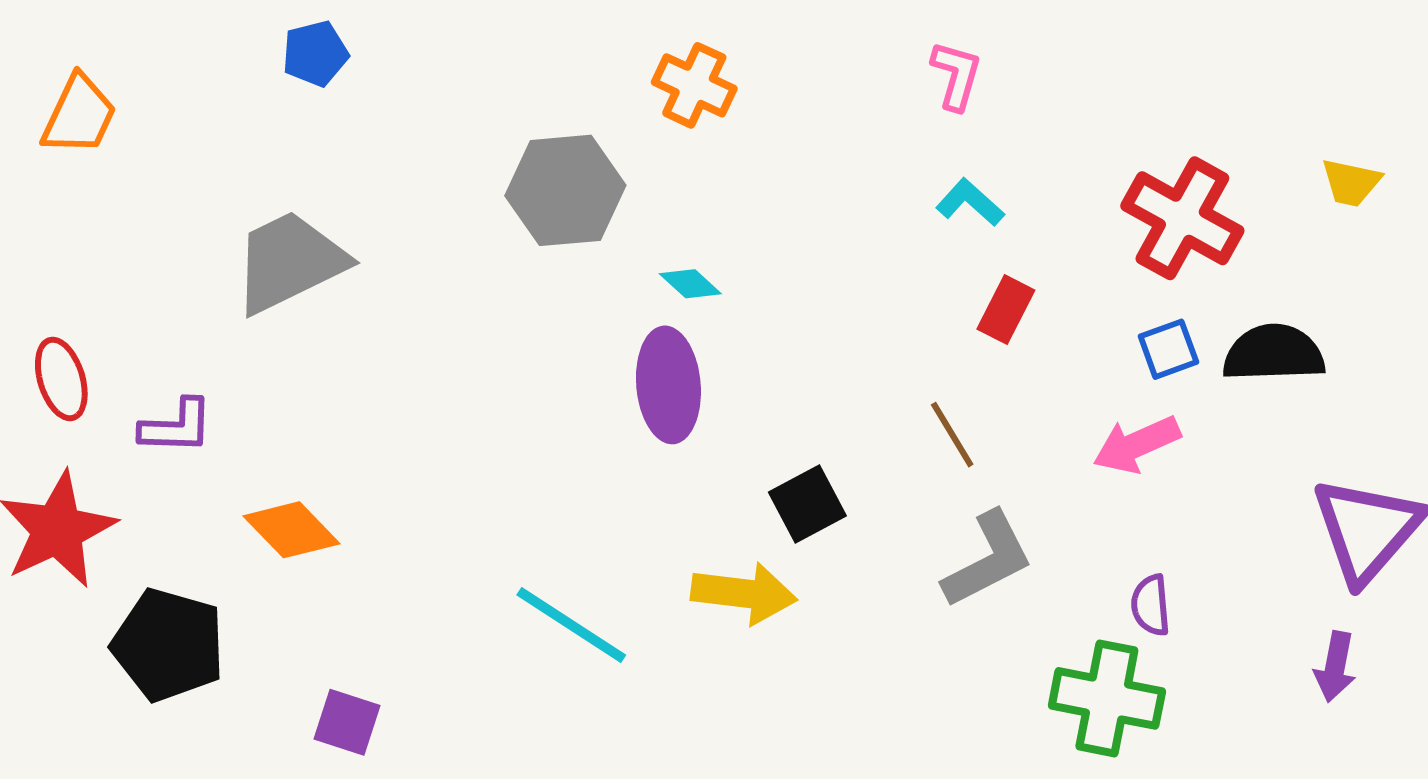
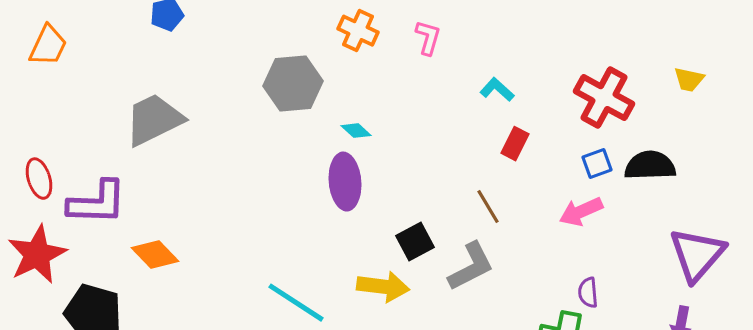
pink L-shape: (956, 75) -> (428, 38), moved
purple L-shape: (176, 427) -> (97, 203), size x1.6
gray L-shape: (988, 560) -> (471, 267), moved

